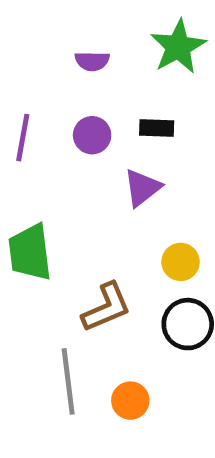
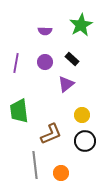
black rectangle: (157, 128) -> (72, 59), turned 40

